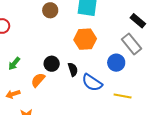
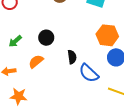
orange hexagon: (85, 39) -> (107, 35), moved
black circle: (52, 64) -> (46, 38), moved

